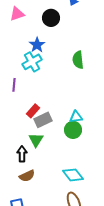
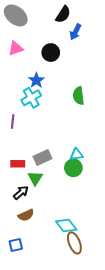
red rectangle: (33, 111) -> (18, 164), moved, turned 48
black arrow: (22, 154) -> (21, 193), turned 49
cyan diamond: (73, 175) -> (66, 225), moved

